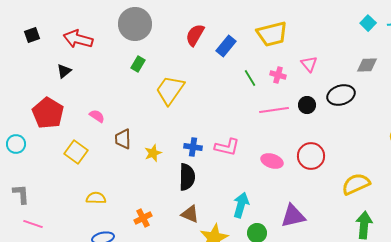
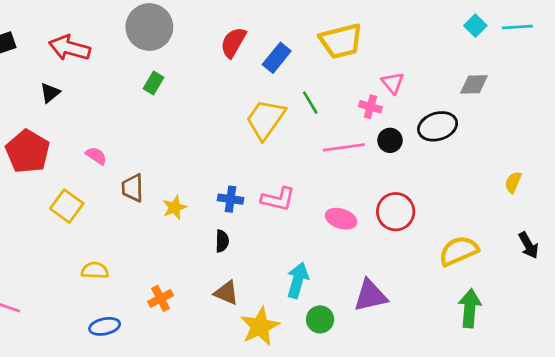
pink cross: (278, 75) -> (370, 107), moved
yellow trapezoid: (170, 90) -> (265, 119), moved
black semicircle: (187, 177) -> (222, 241), size x0.6

